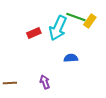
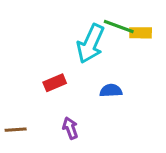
yellow rectangle: (90, 21) -> (141, 33), turned 56
red rectangle: (34, 33) -> (55, 83), moved

